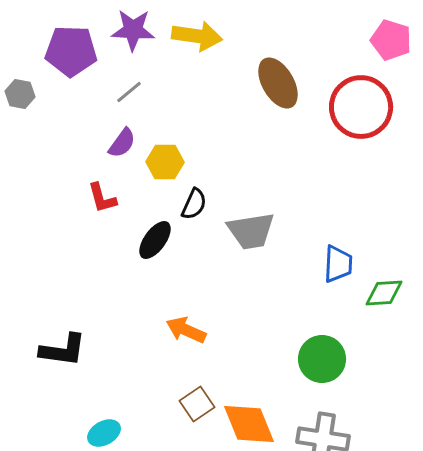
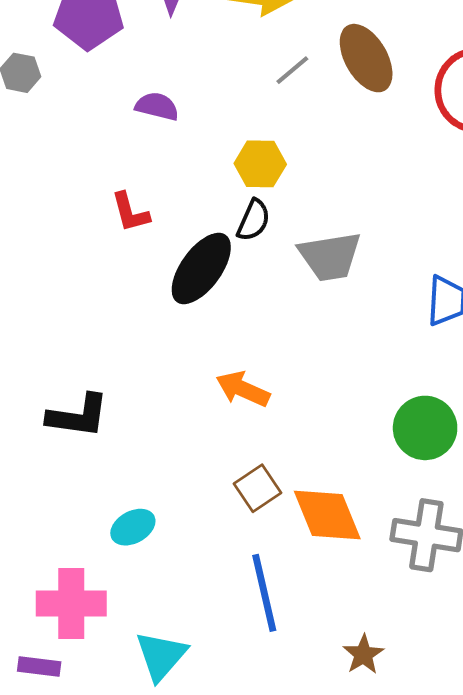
gray line: (129, 92) -> (292, 70), moved
purple semicircle: (122, 143) -> (157, 106), moved, turned -112
yellow hexagon: (165, 162) -> (260, 164), moved
black ellipse: (155, 240) -> (201, 268), size x1.4

